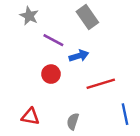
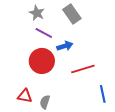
gray star: (29, 16) -> (37, 13), moved
red circle: (51, 74) -> (42, 61), size x1.6
gray semicircle: (73, 121) -> (45, 102), moved

